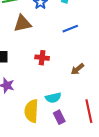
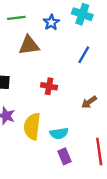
blue line: (70, 29) -> (84, 55), turned -42
yellow semicircle: (31, 111) -> (32, 126), moved

